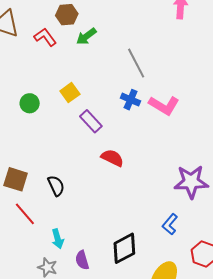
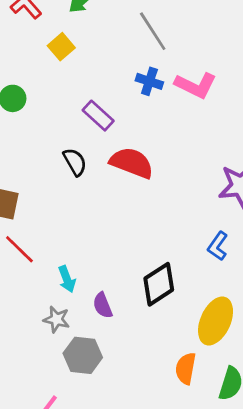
yellow square: (70, 93) -> (61, 47), moved
red semicircle: (112, 158) -> (132, 163), size x1.4
black semicircle: (56, 186) -> (75, 162), moved

